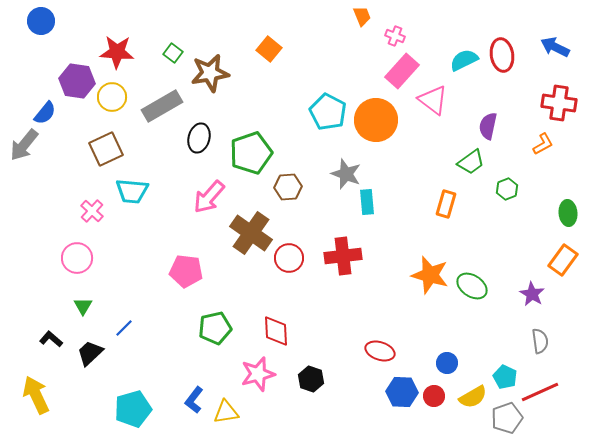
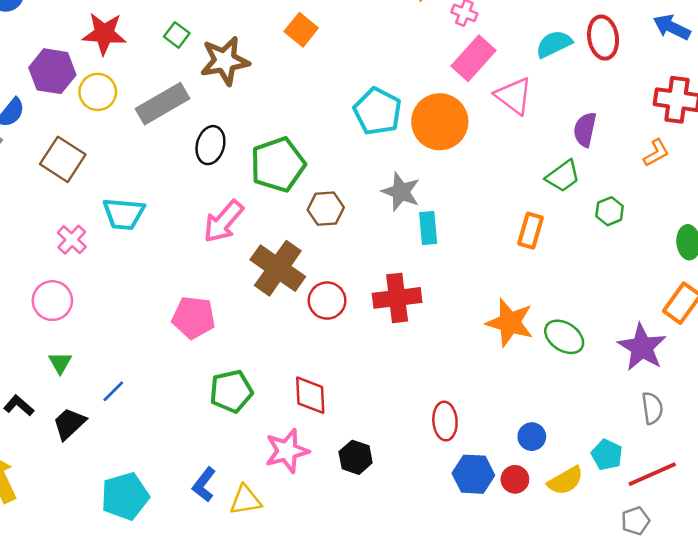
brown square: (106, 149) -> (63, 159), moved, turned -32
purple star: (532, 294) -> (642, 347), size x1.5
red ellipse: (380, 351) -> (445, 421), turned 68
gray pentagon: (507, 418) -> (635, 521), moved, size x0.7

